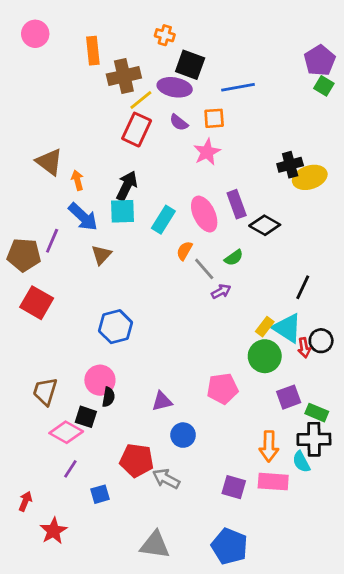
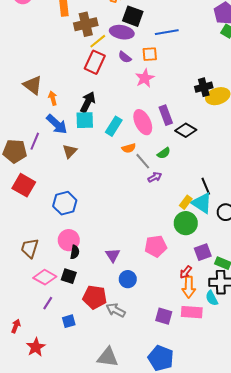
orange semicircle: (184, 251) -> (129, 148), turned -136
black line: (303, 287) -> (206, 186), moved, turned -48
blue hexagon: (115, 327) -> (65, 203), moved
red arrow: (304, 348) -> (186, 272), moved, turned 48
purple triangle: (162, 401) -> (113, 255), turned -49
black square: (86, 417) -> (69, 276), moved

